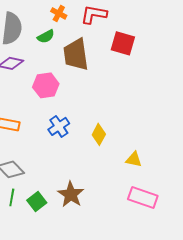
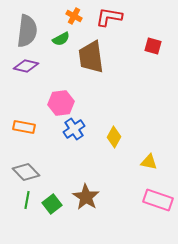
red square: (123, 43) -> (153, 46), moved, size x0.7
pink hexagon: (46, 85) -> (61, 103), moved

